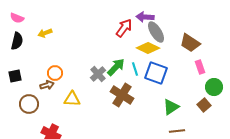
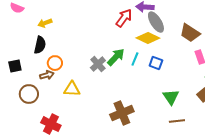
black semicircle: (17, 41) -> (40, 45), moved
cyan line: (135, 69) -> (135, 59), turned 40
blue square: (156, 73) -> (156, 63), size x0.6
brown cross: (122, 95) -> (122, 113), moved, turned 35
green triangle: (171, 107) -> (171, 97), turned -30

